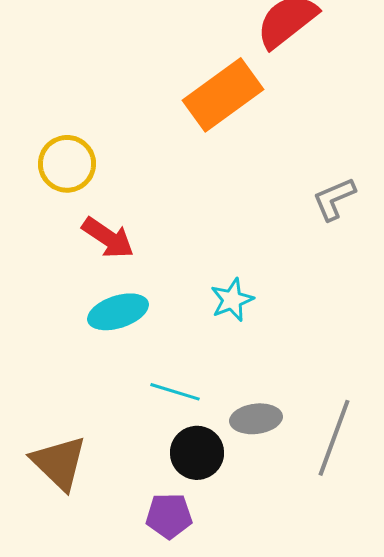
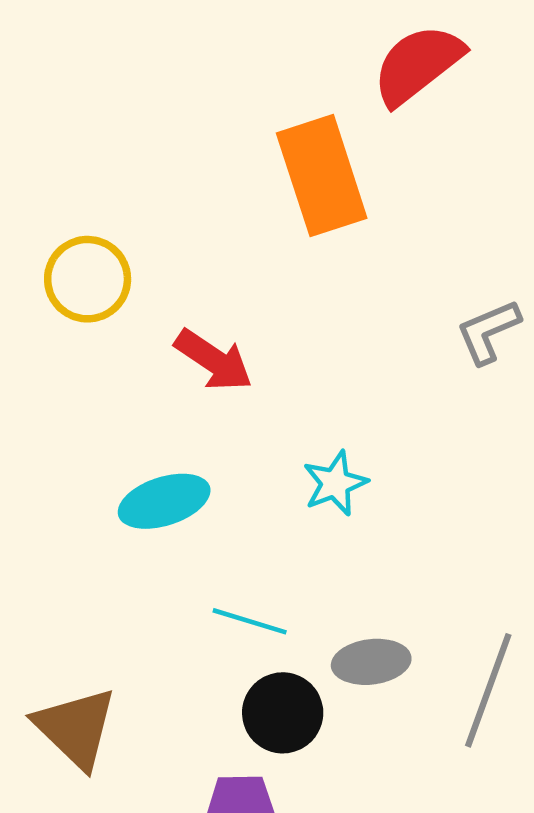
orange rectangle: (223, 95) -> (322, 176), turned -72
red arrow: (108, 238) -> (214, 360), moved

